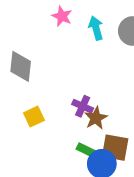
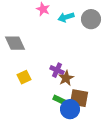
cyan arrow: (96, 28) -> (66, 17), turned -91
gray diamond: (21, 66) -> (15, 43), turned -30

